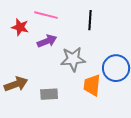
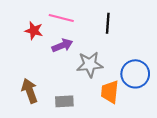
brown arrow: (16, 84) -> (30, 91), turned -90

